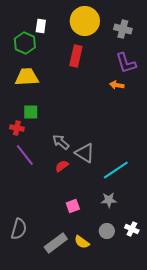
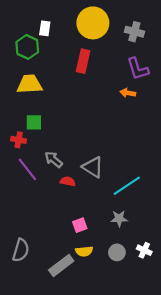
gray arrow: (61, 142) -> (54, 160), moved
red semicircle: (62, 166) -> (68, 181), turned 48
yellow semicircle: (82, 242) -> (84, 251), moved, turned -42

